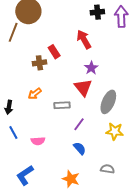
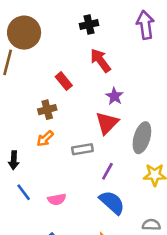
black cross: (97, 12) -> (89, 25), moved
brown cross: (39, 63) -> (47, 110), moved
red triangle: (83, 87) -> (107, 123), turned 30
blue semicircle: (80, 148) -> (112, 202), size x1.5

